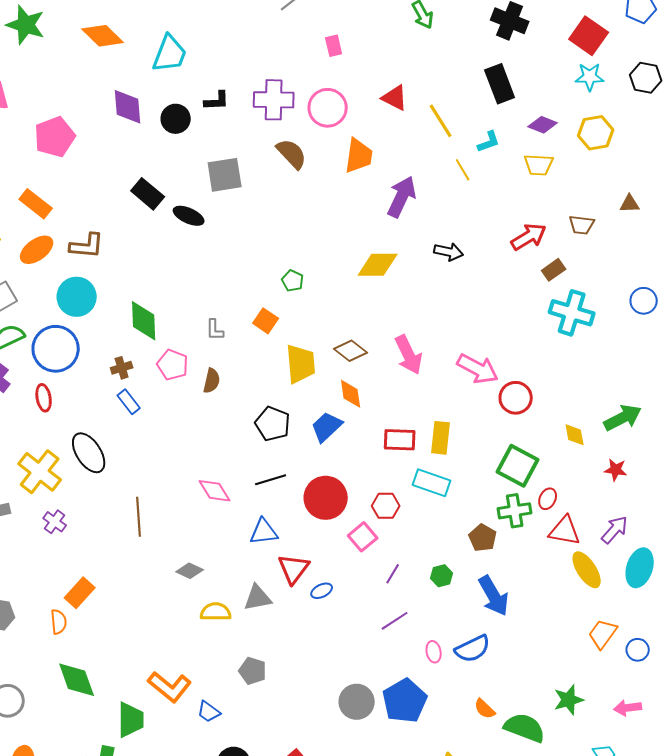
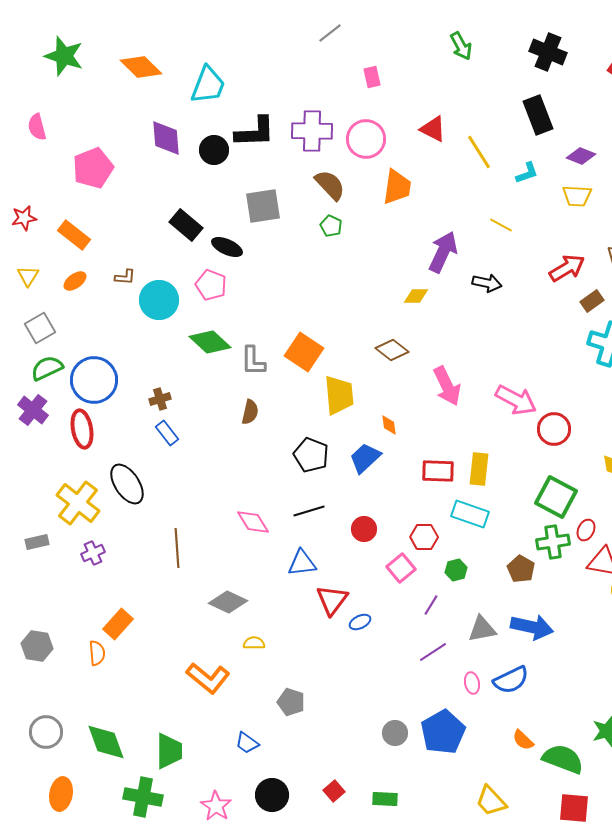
black L-shape: (217, 101) -> (255, 132), size x1.6
yellow line: (463, 170) -> (501, 225), moved, turned -30
purple arrow: (402, 197) -> (443, 252), moved
brown L-shape: (87, 246) -> (125, 277), size x0.6
orange ellipse: (37, 250) -> (75, 281), size x0.7
yellow diamond: (378, 265) -> (416, 296), size x0.6
green pentagon: (293, 281) -> (331, 226), moved
cyan circle: (77, 297) -> (159, 300), moved
green diamond: (144, 321) -> (210, 342), moved, turned -45
orange square: (266, 321) -> (304, 352), size x1.5
gray L-shape: (215, 330) -> (253, 361), size x1.4
brown diamond: (351, 351) -> (392, 350), moved
pink pentagon: (173, 365) -> (211, 285), moved
orange diamond: (351, 394) -> (389, 425), size x0.7
red ellipse: (44, 398) -> (82, 429), size x1.4
red circle: (326, 498) -> (364, 529), size x0.6
purple cross: (55, 522) -> (93, 553), turned 30
gray diamond: (190, 571) -> (228, 602), size x1.4
green hexagon: (442, 576) -> (456, 570), moved
blue arrow: (494, 596) -> (532, 627), turned -48
gray triangle: (258, 598) -> (482, 629), moved
yellow semicircle: (216, 612) -> (254, 643), size x0.7
green diamond: (77, 680) -> (106, 742), moved
orange L-shape: (170, 687) -> (208, 678), moved
gray circle: (357, 702) -> (395, 733), size x0.7

